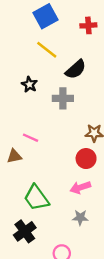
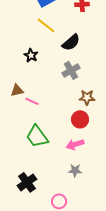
gray cross: (63, 98) -> (71, 70), moved, turned -30
brown triangle: (14, 156) -> (17, 90), moved
green trapezoid: (36, 198) -> (37, 136), moved

